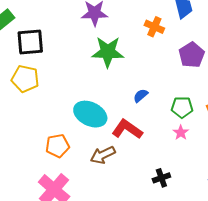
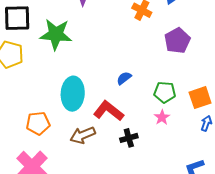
green star: (108, 52) -> (56, 34), moved
cyan ellipse: (90, 114) -> (73, 94), turned 64
black cross: (161, 178) -> (129, 138), moved

